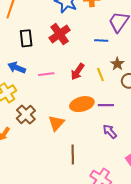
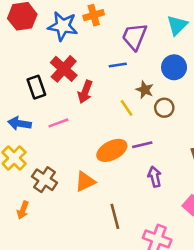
black rectangle: (26, 38) -> (36, 87), moved
red arrow: (78, 72) -> (85, 92), moved
orange triangle: (56, 123) -> (85, 182), turned 36
purple arrow: (110, 131) -> (155, 177), turned 42

